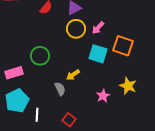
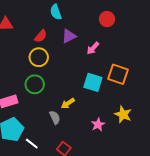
pink arrow: (98, 28) -> (93, 48), moved
yellow circle: (76, 29) -> (39, 57), moved
white line: (37, 115) -> (32, 144), turned -56

